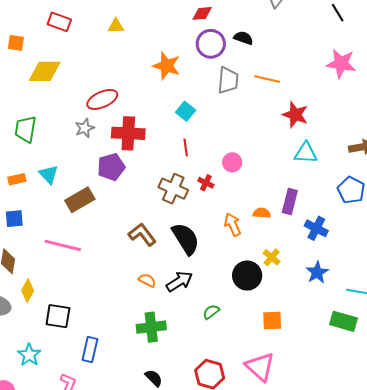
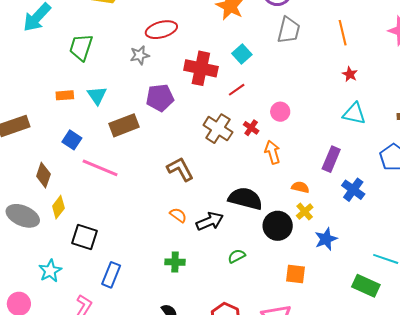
orange line: (267, 79) -> (343, 33), moved, turned 55
red star: (295, 115) -> (350, 74), size x0.6
red cross: (128, 133) -> (201, 68), moved
red line: (186, 147) -> (237, 90), turned 54
orange semicircle: (262, 213) -> (300, 187), moved
blue square: (14, 219) -> (72, 140), moved, turned 30
orange arrow: (233, 225) -> (273, 152), moved
black semicircle: (186, 239) -> (245, 199), moved, turned -52
blue star: (317, 272) -> (326, 239), moved
green cross: (151, 327) -> (175, 262), size x0.7

